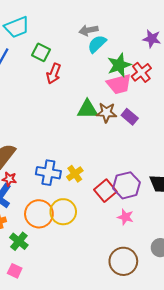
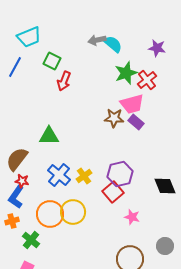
cyan semicircle: (97, 44) -> (113, 44), moved, turned 84
pink trapezoid: (119, 84) -> (132, 104), moved
green triangle: (87, 109) -> (49, 136), moved
blue cross: (48, 173) -> (59, 175), turned 30
purple hexagon: (126, 185) -> (120, 174), moved

